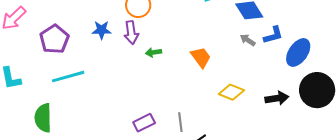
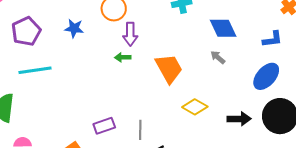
purple arrow: (131, 33) -> (130, 34), moved
blue L-shape: (273, 35) -> (272, 39), moved
orange trapezoid: (201, 57) -> (169, 68), size x1.4

